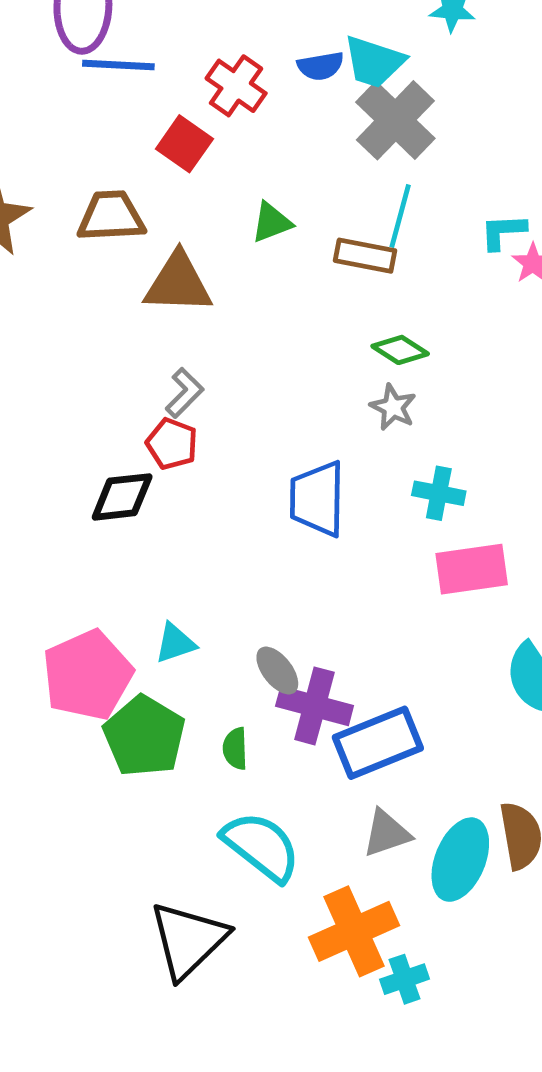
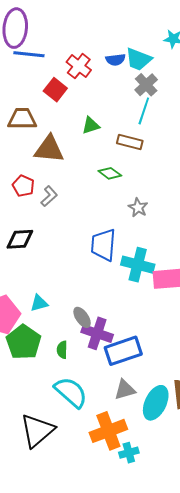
gray cross: (395, 120) -> (146, 85), size x0.7
cyan line: (400, 216) -> (144, 111), moved
green diamond: (400, 350) -> (110, 173), moved
red pentagon: (172, 444) -> (23, 186), moved
cyan cross: (439, 493) -> (138, 265), moved, size x1.5

